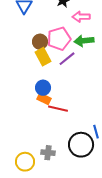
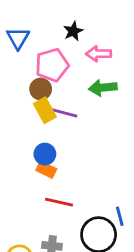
pink pentagon: (59, 39) -> (52, 65), moved
purple line: (67, 59) -> (65, 113), moved, turned 54
red line: (58, 109) -> (59, 202), moved

